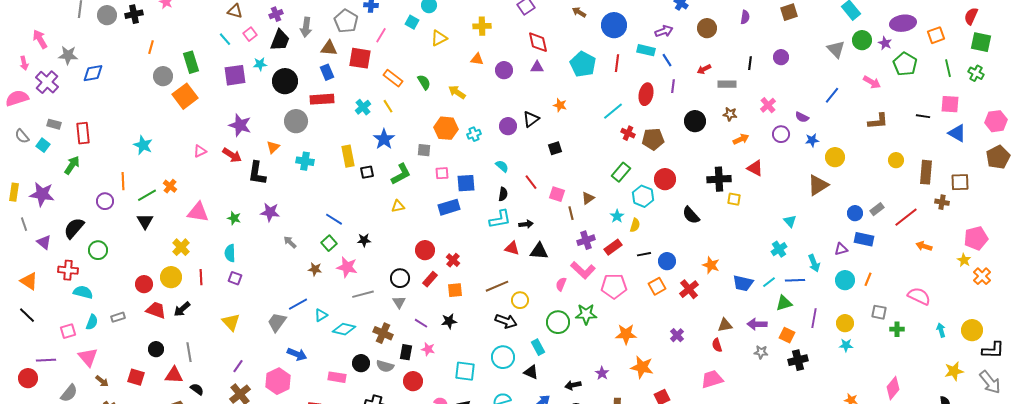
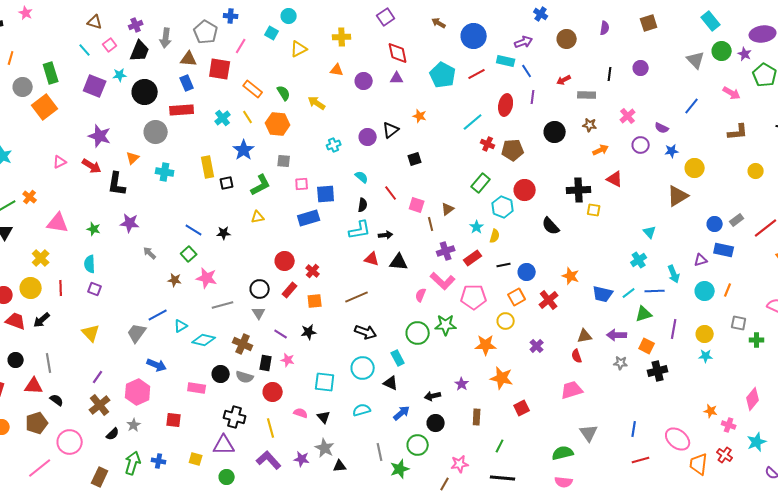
red line: (617, 63) -> (477, 74), turned 54
purple square: (235, 75) -> (95, 86), turned 30
orange hexagon: (446, 128) -> (278, 124), moved
black star: (364, 240) -> (224, 233), moved
yellow circle: (520, 300) -> (506, 321), moved

